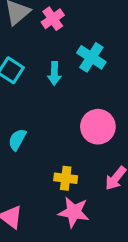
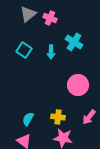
pink cross: (53, 19) -> (50, 18), turned -32
cyan semicircle: (17, 140) -> (28, 119), moved

